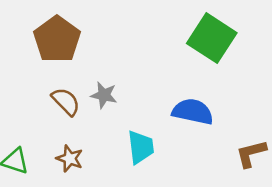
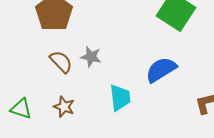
blue semicircle: (193, 112) -> (161, 70), turned -44

